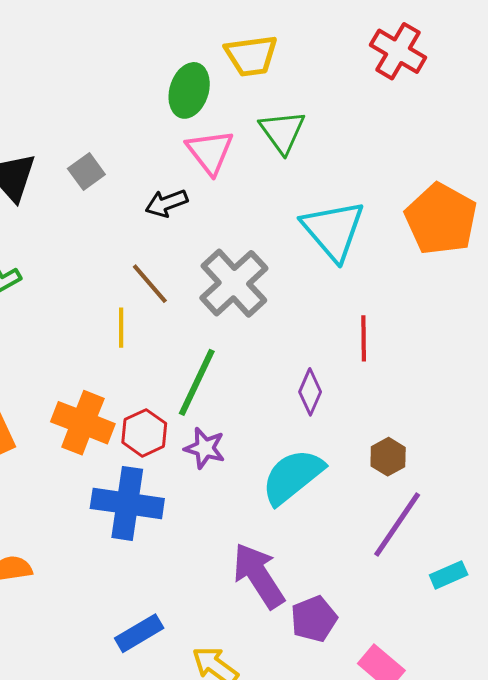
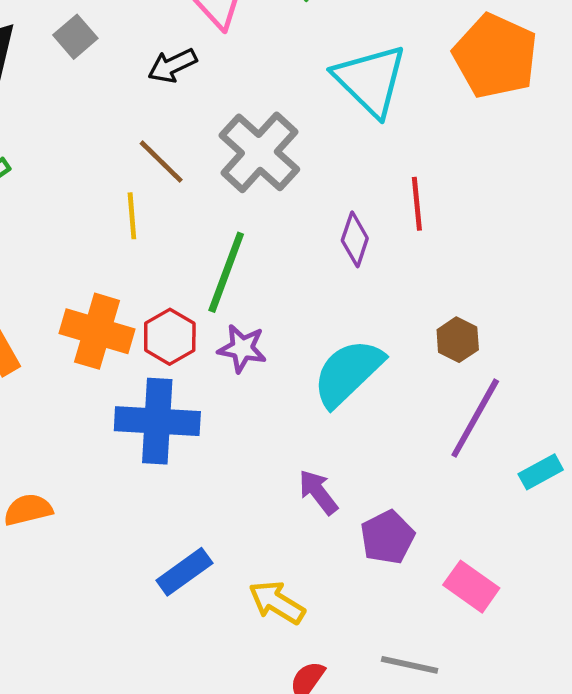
purple diamond: (310, 392) -> (355, 239), moved
purple arrow: (259, 576) -> (318, 492), size x0.6

